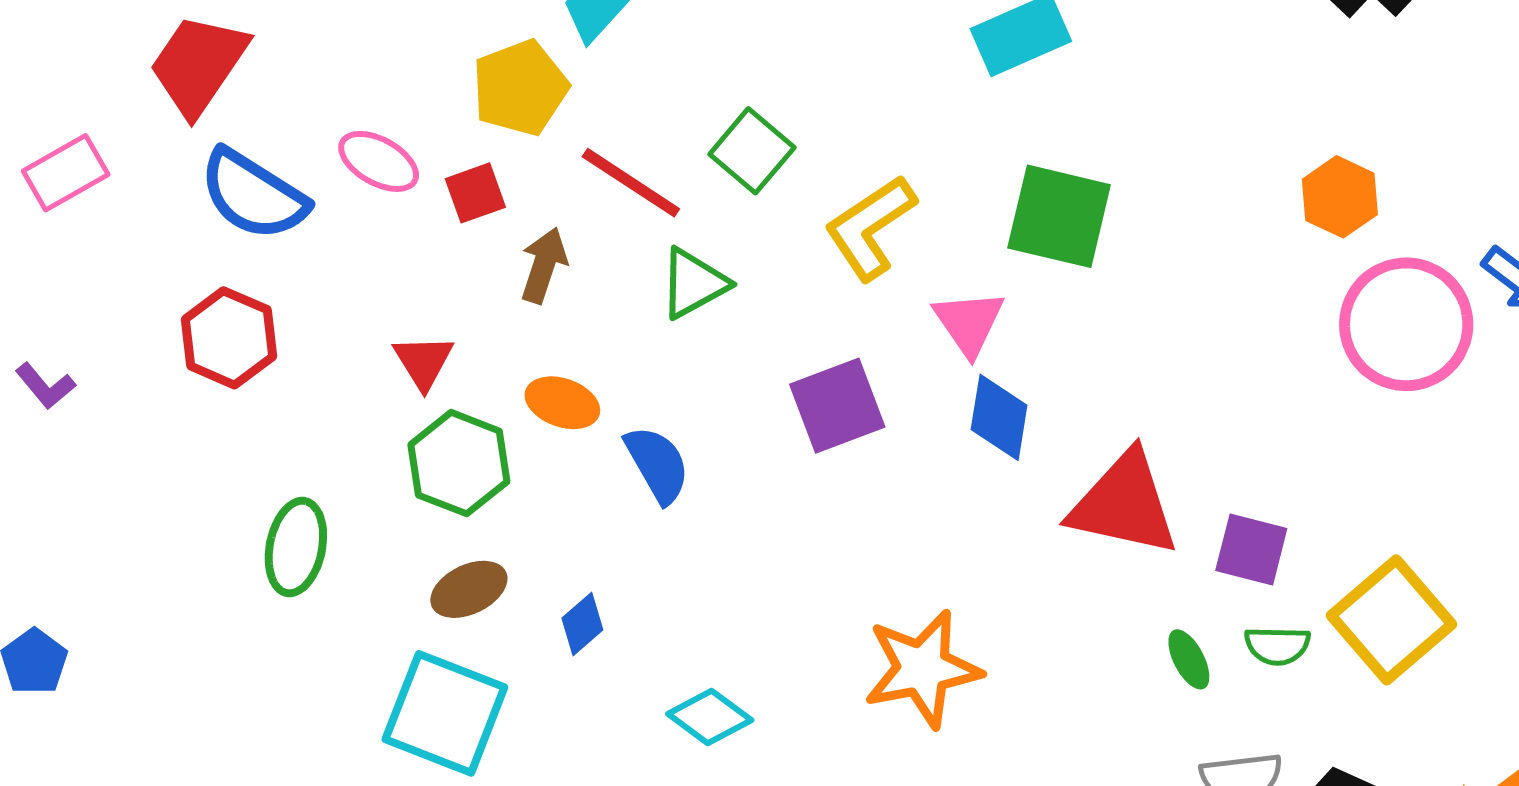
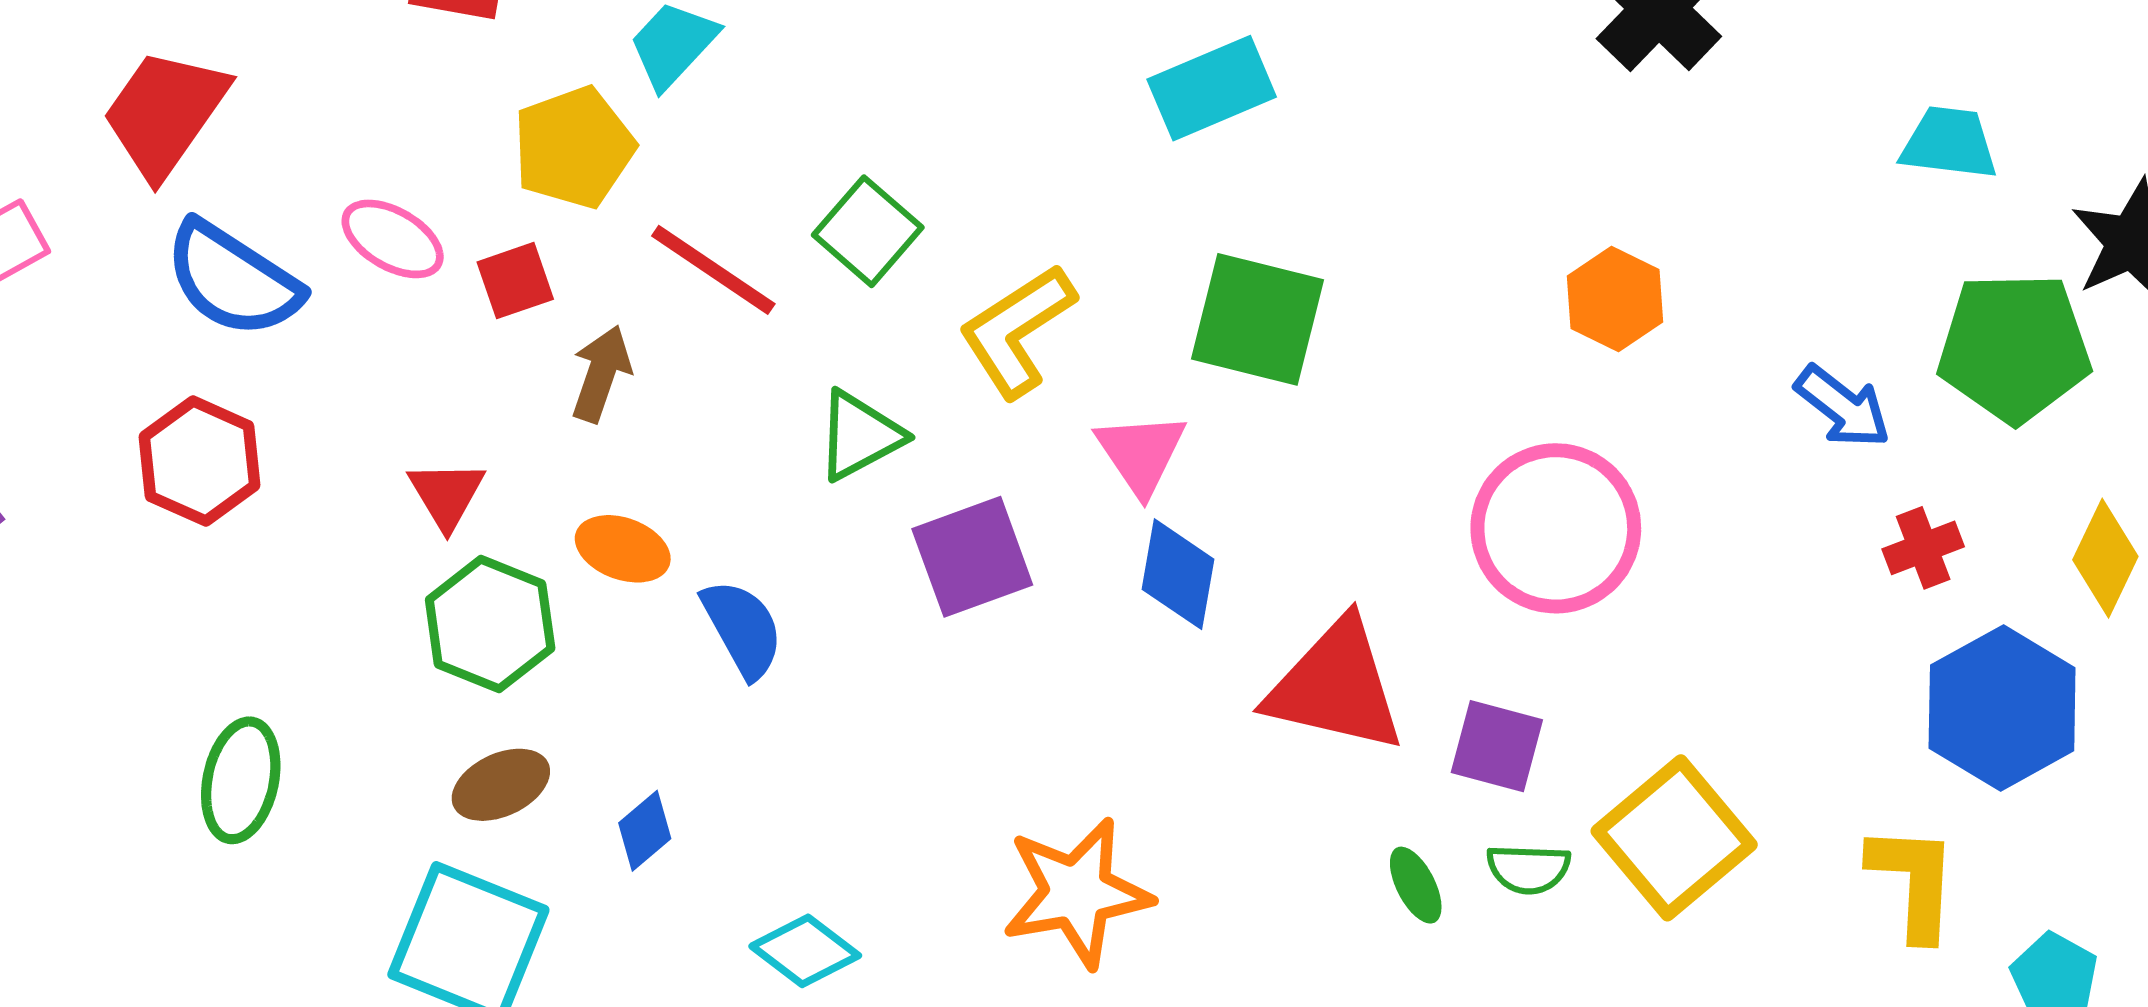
green triangle: (694, 283) -> (860, 436), moved
pink circle: (1406, 324) -> (1556, 528), moved
green ellipse: (296, 547) -> (241, 780), moved

